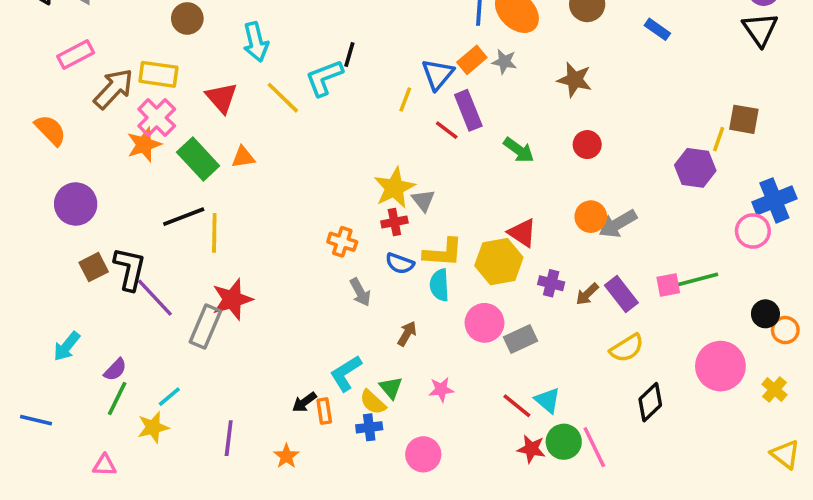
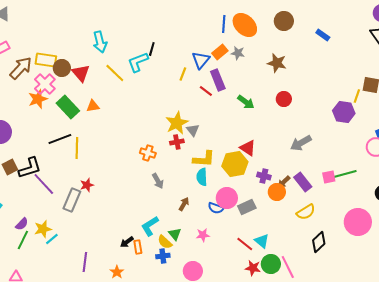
brown circle: (187, 18) -> (62, 68), moved
orange circle: (591, 217) -> (277, 192), moved
blue semicircle: (400, 263) -> (216, 208), moved
black L-shape: (130, 269) -> (30, 168), turned 60
red star: (232, 299) -> (87, 185), size x0.6
yellow star: (153, 427) -> (43, 229), moved

